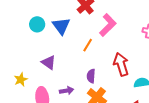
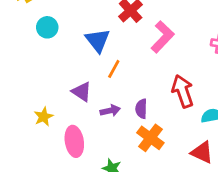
cyan circle: (37, 24) -> (47, 27), moved
orange line: (88, 45) -> (114, 69), moved
purple arrow: (67, 91) -> (110, 111), moved

